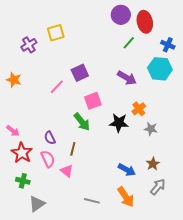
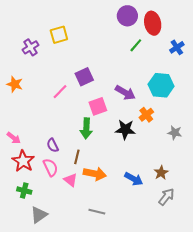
blue cross: (168, 45) -> (177, 47), turned 32
cyan hexagon: (160, 69) -> (161, 85), moved
purple arrow: (127, 78) -> (125, 93), moved
green arrow: (82, 122) -> (86, 128), turned 42
gray star: (151, 129) -> (175, 133), moved
orange arrow: (126, 197) -> (95, 174), moved, turned -45

